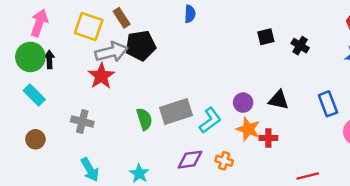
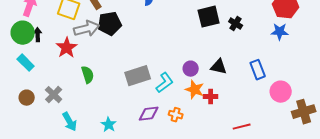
black square: (266, 37) -> (209, 17), size x1.6
red star: (101, 76) -> (67, 48), moved
green semicircle: (144, 119) -> (88, 75), moved
gray cross: (82, 122) -> (54, 95), moved, turned 30

